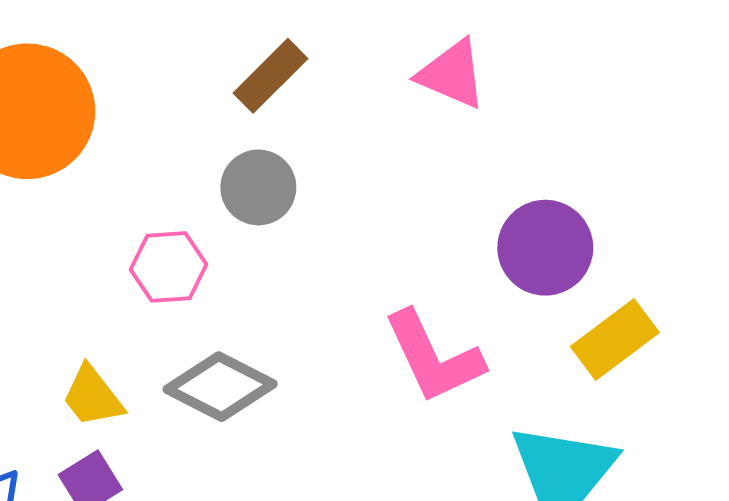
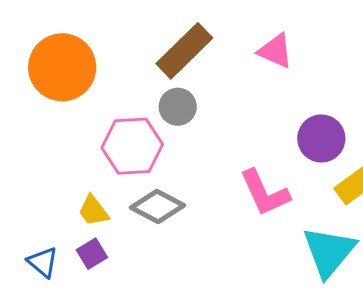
brown rectangle: (271, 76) -> (184, 51), size x1.5
pink hexagon: (169, 267) -> (132, 146), size x1.6

